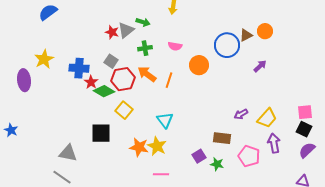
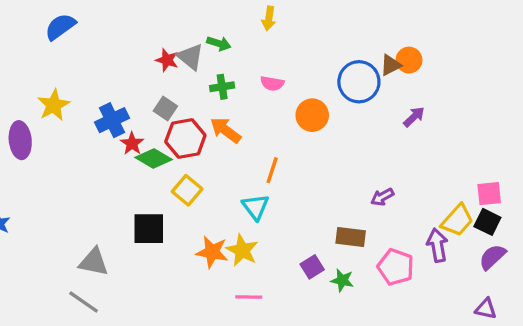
gray triangle: (126, 30) -> (190, 57), turned -42
orange circle: (265, 31) -> (409, 60), moved
blue cross: (79, 68) -> (112, 120), turned -30
orange line: (169, 80) -> (272, 170), moved
yellow trapezoid: (267, 118) -> (457, 220), moved

